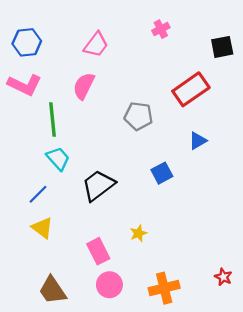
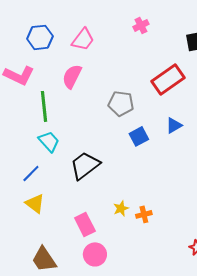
blue hexagon: (27, 42) -> (40, 37), moved
blue square: (162, 173) -> (139, 136), moved
orange cross: (164, 288) -> (144, 214), moved, size x0.6

